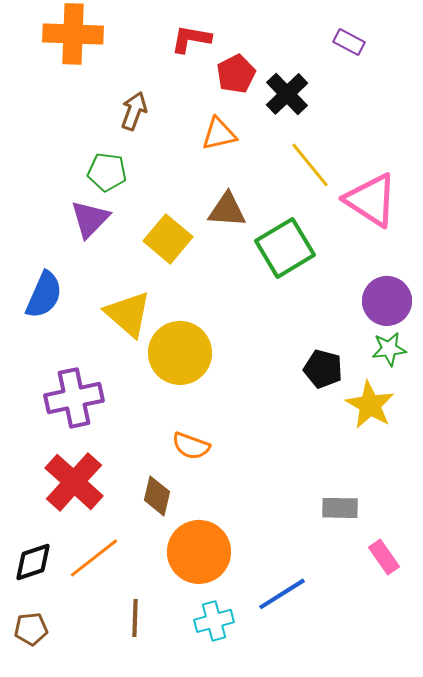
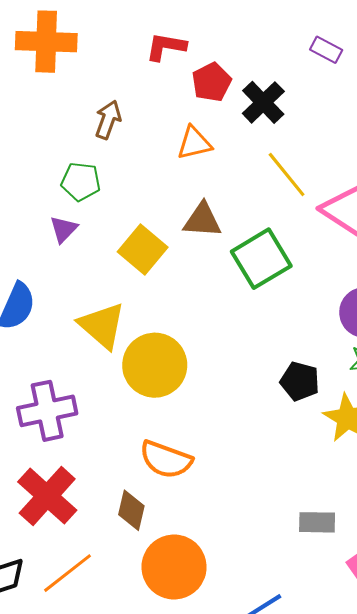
purple triangle: (90, 219) -> (63, 229), size x0.7
orange semicircle: (191, 446) -> (166, 459), size x1.4

